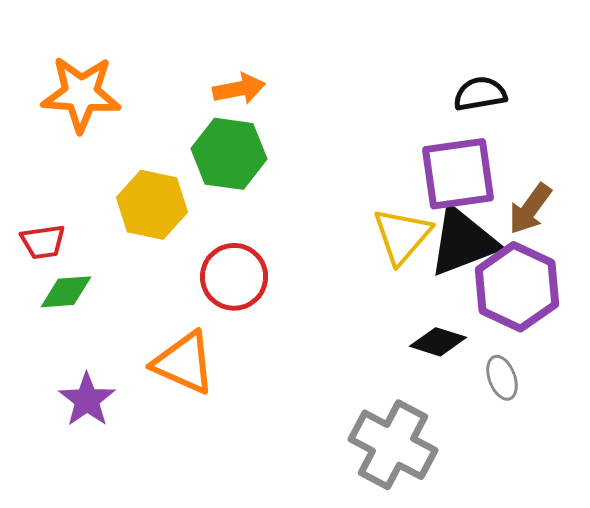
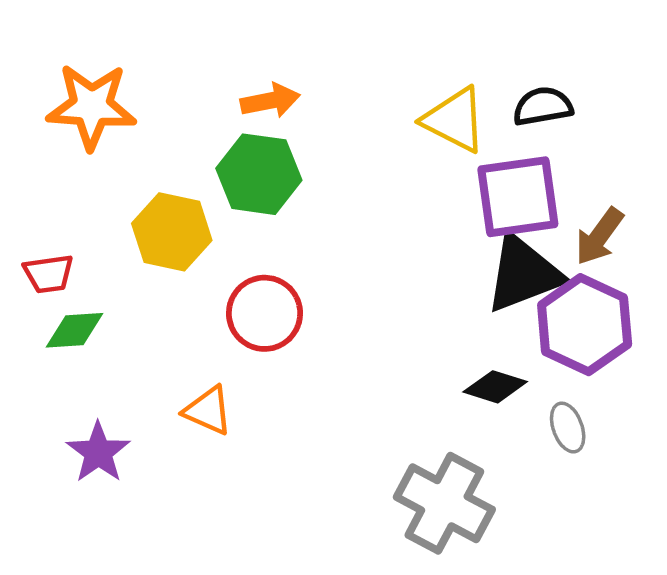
yellow triangle: (402, 236) -> (455, 120), moved, turned -44
orange triangle: (184, 363) -> (208, 411), size x0.7

